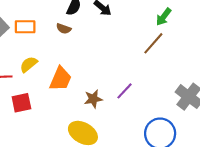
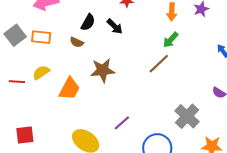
purple line: (125, 91) -> (122, 123), moved
brown star: (93, 99) -> (103, 70), moved, size x1.4
red square: (21, 103) -> (25, 135), moved

